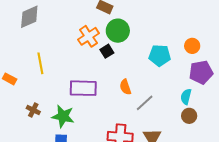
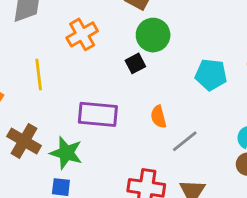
orange cross: (89, 36) -> (82, 34), moved
brown cross: (33, 110) -> (24, 141), size x1.6

